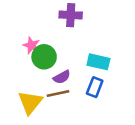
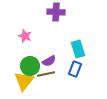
green circle: (44, 57) -> (30, 66), moved
cyan rectangle: (98, 62) -> (78, 49), turned 60

